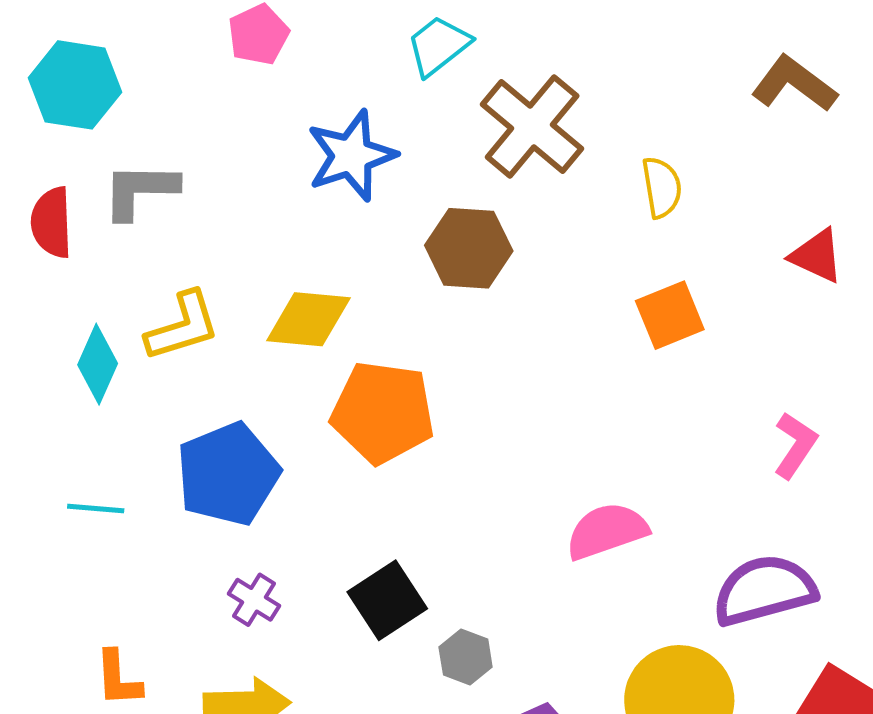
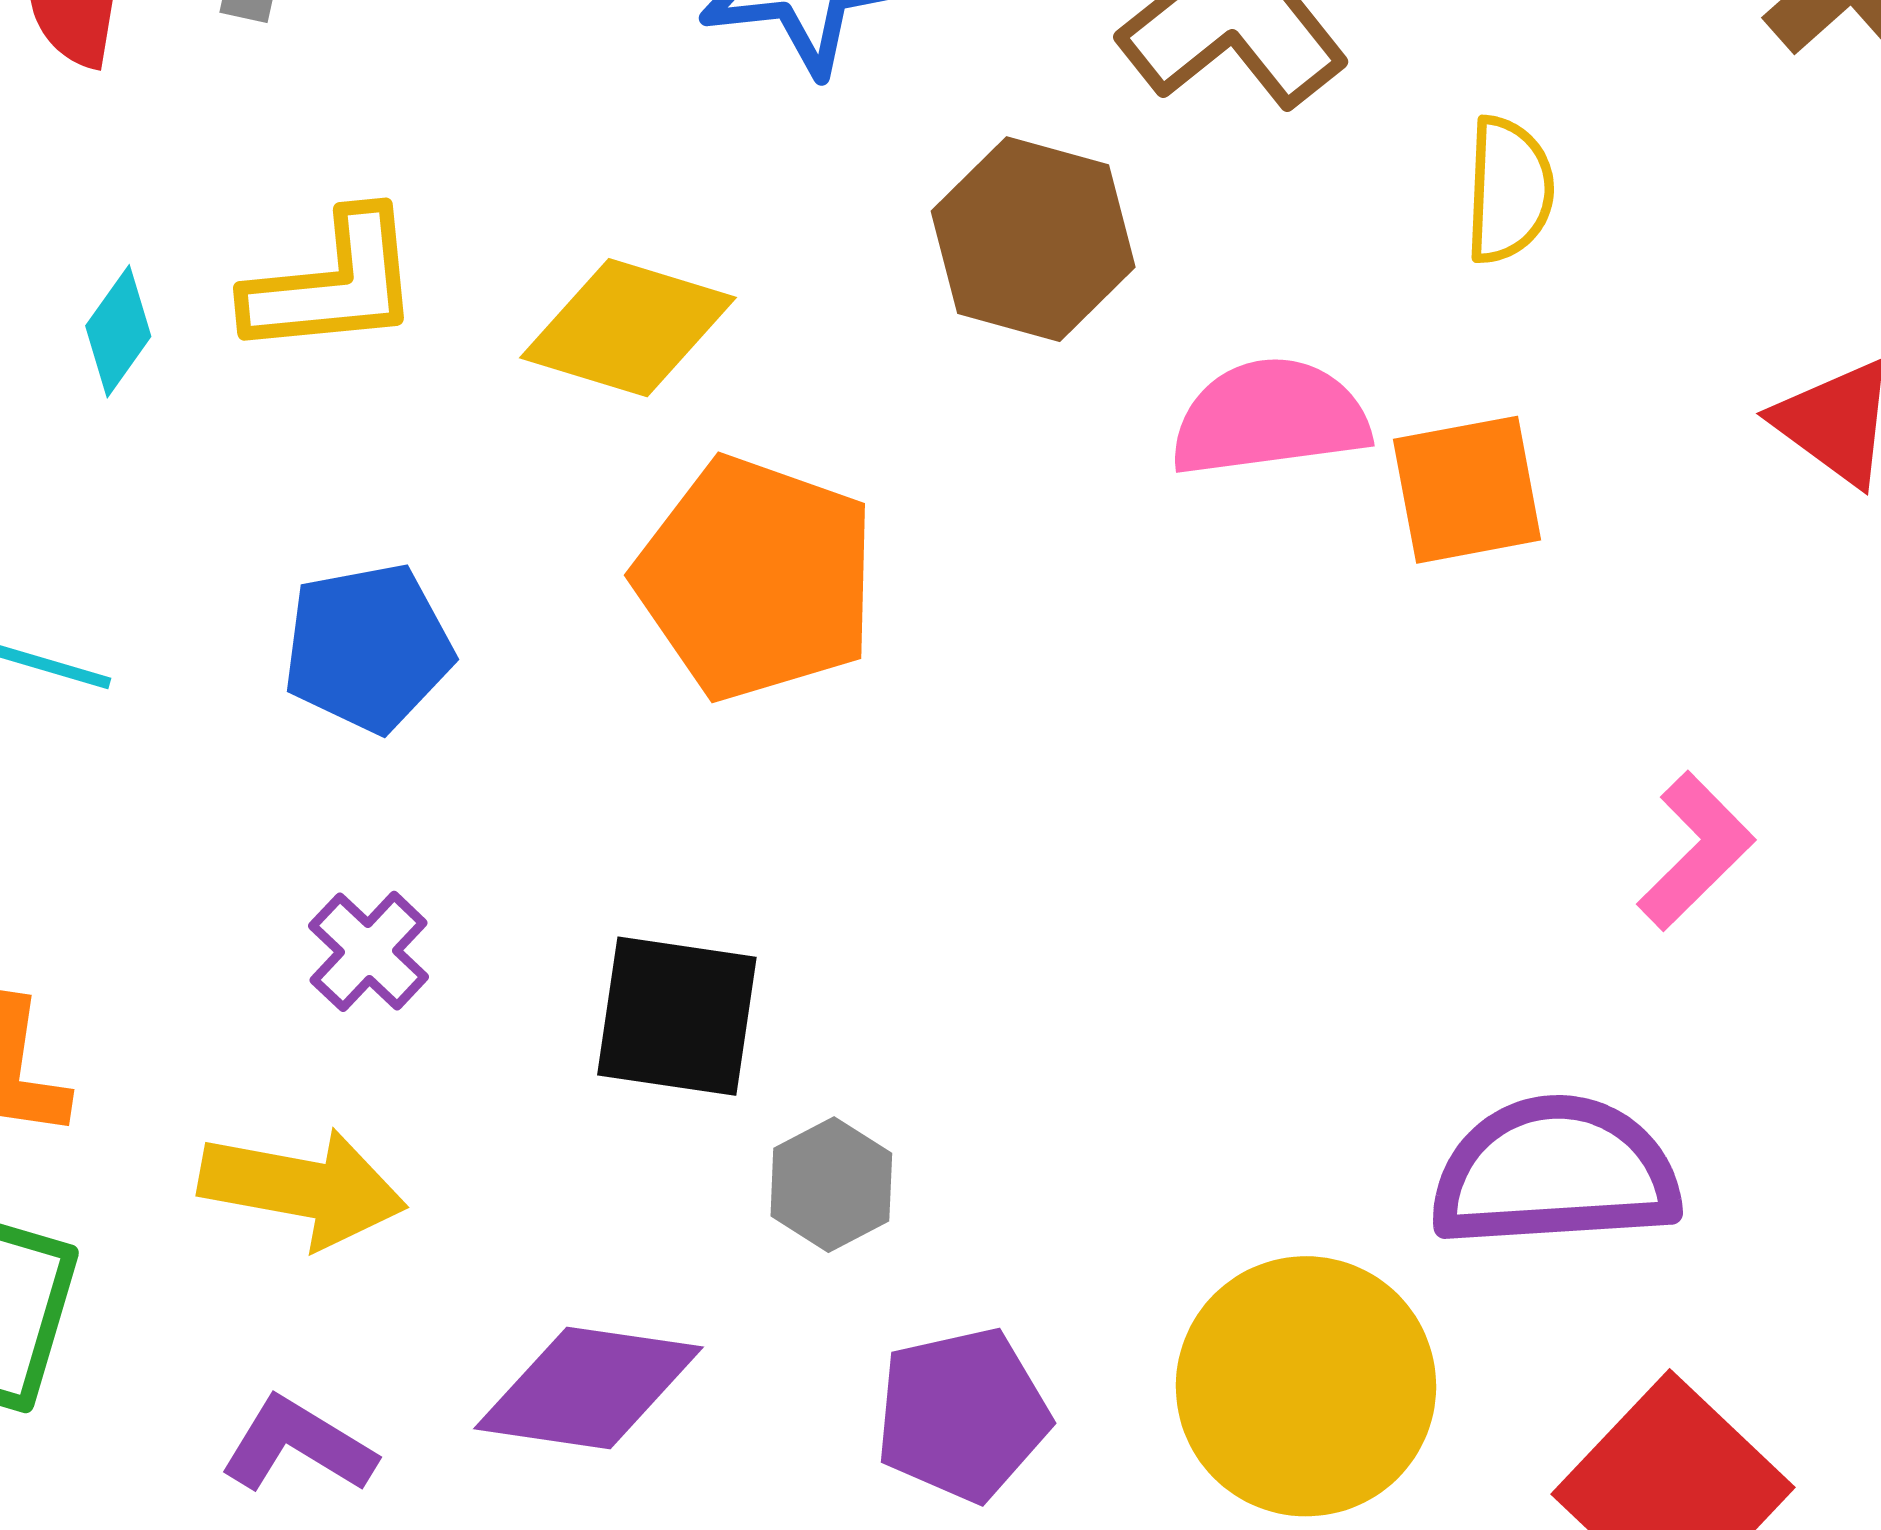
cyan diamond: (98, 364) -> (118, 331), size x0.7
blue pentagon: (228, 474) -> (368, 648), size x0.7
pink semicircle: (607, 531) -> (1270, 418), moved
black square: (387, 600) -> (677, 1016), turned 30

